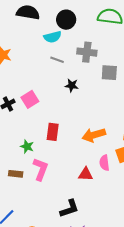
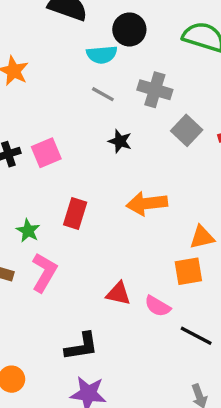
gray square: (109, 73) -> (187, 130), turned 30
orange arrow: (94, 135) -> (147, 203), moved
pink semicircle: (104, 163) -> (158, 306), moved, turned -63

